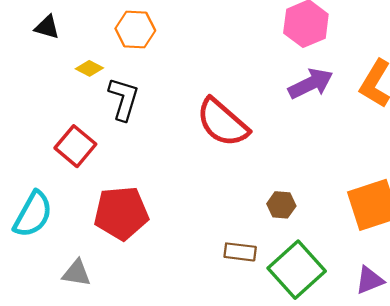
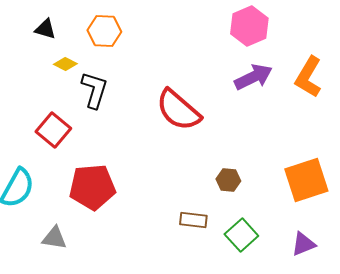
black triangle: (47, 27) -> (45, 29), moved
green square: (297, 270) -> (241, 235), size x0.7

